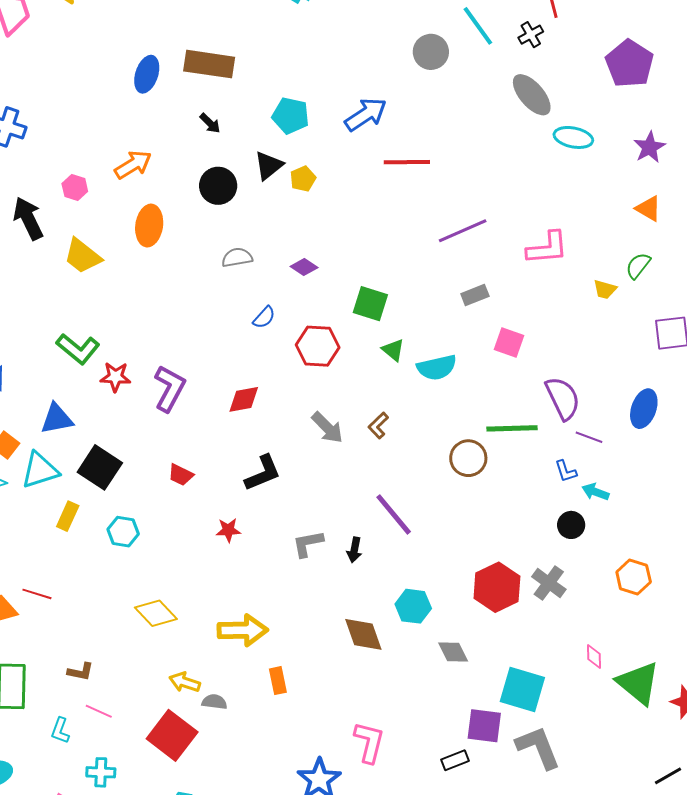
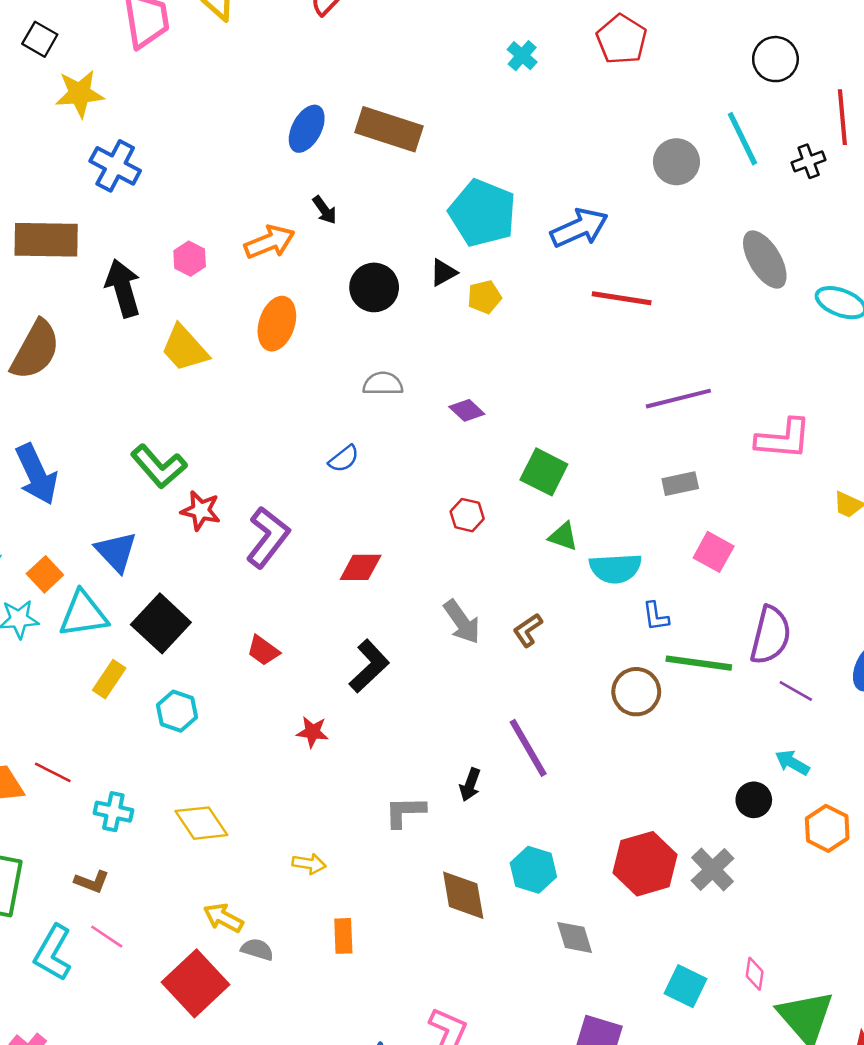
gray ellipse: (532, 95) -> (765, 260), moved
cyan pentagon: (291, 116) -> (482, 213), size x1.4
black arrow: (210, 123) -> (325, 210), moved
black triangle: (269, 166) -> (443, 272), size x0.7
blue semicircle: (264, 317) -> (344, 459), moved
red hexagon: (318, 346) -> (467, 515), size x0.6
green triangle: (393, 350) -> (563, 536), turned -30
purple semicircle: (563, 398) -> (771, 635), turned 30
blue triangle: (57, 419) -> (116, 552), turned 48
blue L-shape: (566, 471) -> (656, 616), moved
black L-shape: (263, 473) -> (369, 666), turned -30
gray L-shape: (308, 544) -> (405, 812), moved
orange hexagon: (634, 577) -> (827, 828), moved
yellow arrow: (243, 630) -> (309, 864), size x0.5
cyan square: (522, 690) -> (686, 986), moved, size x0.7
cyan L-shape: (60, 731) -> (53, 953), size x1.6
cyan cross: (101, 772) -> (113, 812), moved

